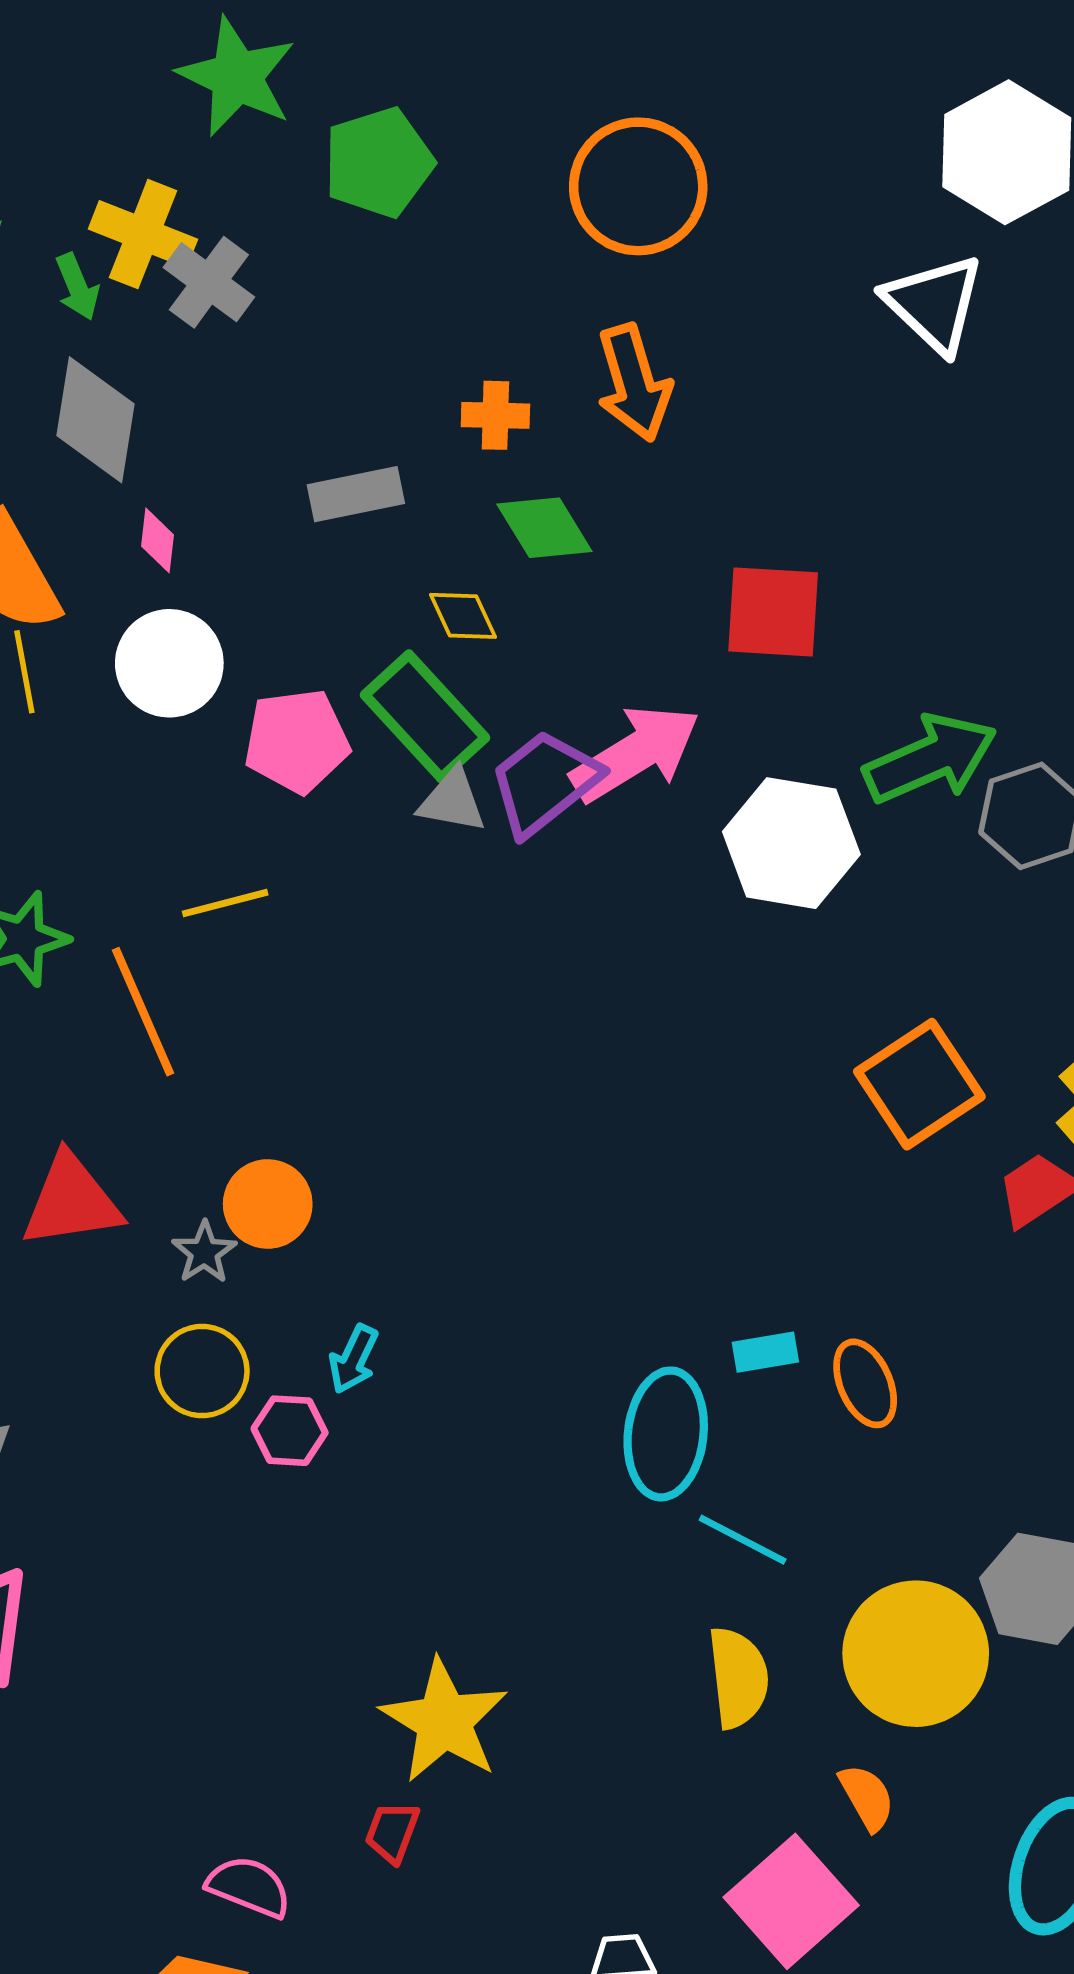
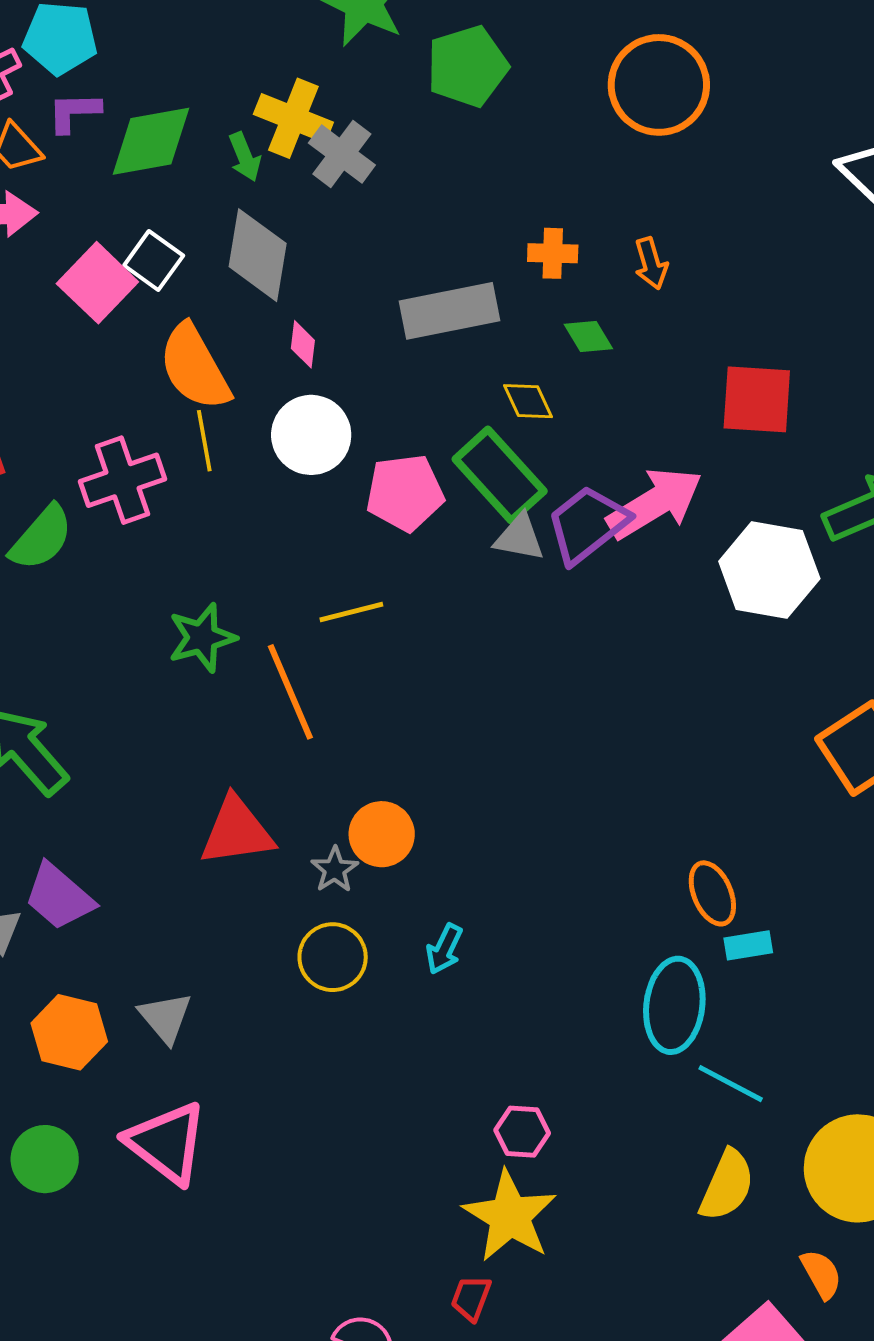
orange arrow: (634, 383) -> (651, 263), moved, size x0.6
gray rectangle: (356, 494) -> (449, 311), size x1.4
green diamond: (544, 528) -> (588, 336), size x0.7
orange ellipse: (865, 1383) -> (712, 893), moved
pink hexagon: (290, 1431) -> (522, 1132), moved
yellow semicircle: (738, 1678) -> (727, 1185), turned 30

